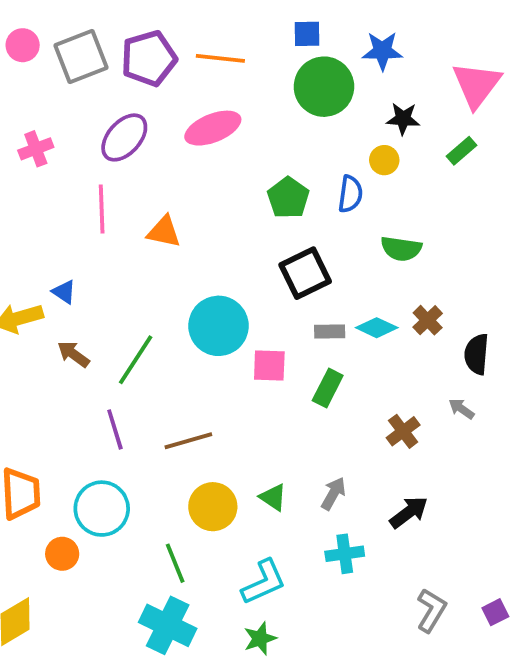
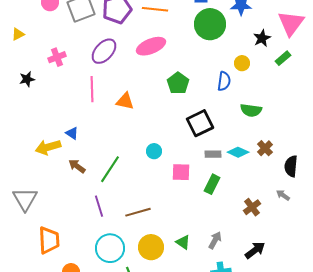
black star: (403, 119) -> (262, 38), moved, turned -30
green pentagon: (288, 198) -> (178, 83), moved
cyan circle: (218, 326) -> (154, 151), size x0.5
cyan circle: (102, 509) -> (110, 248), moved

